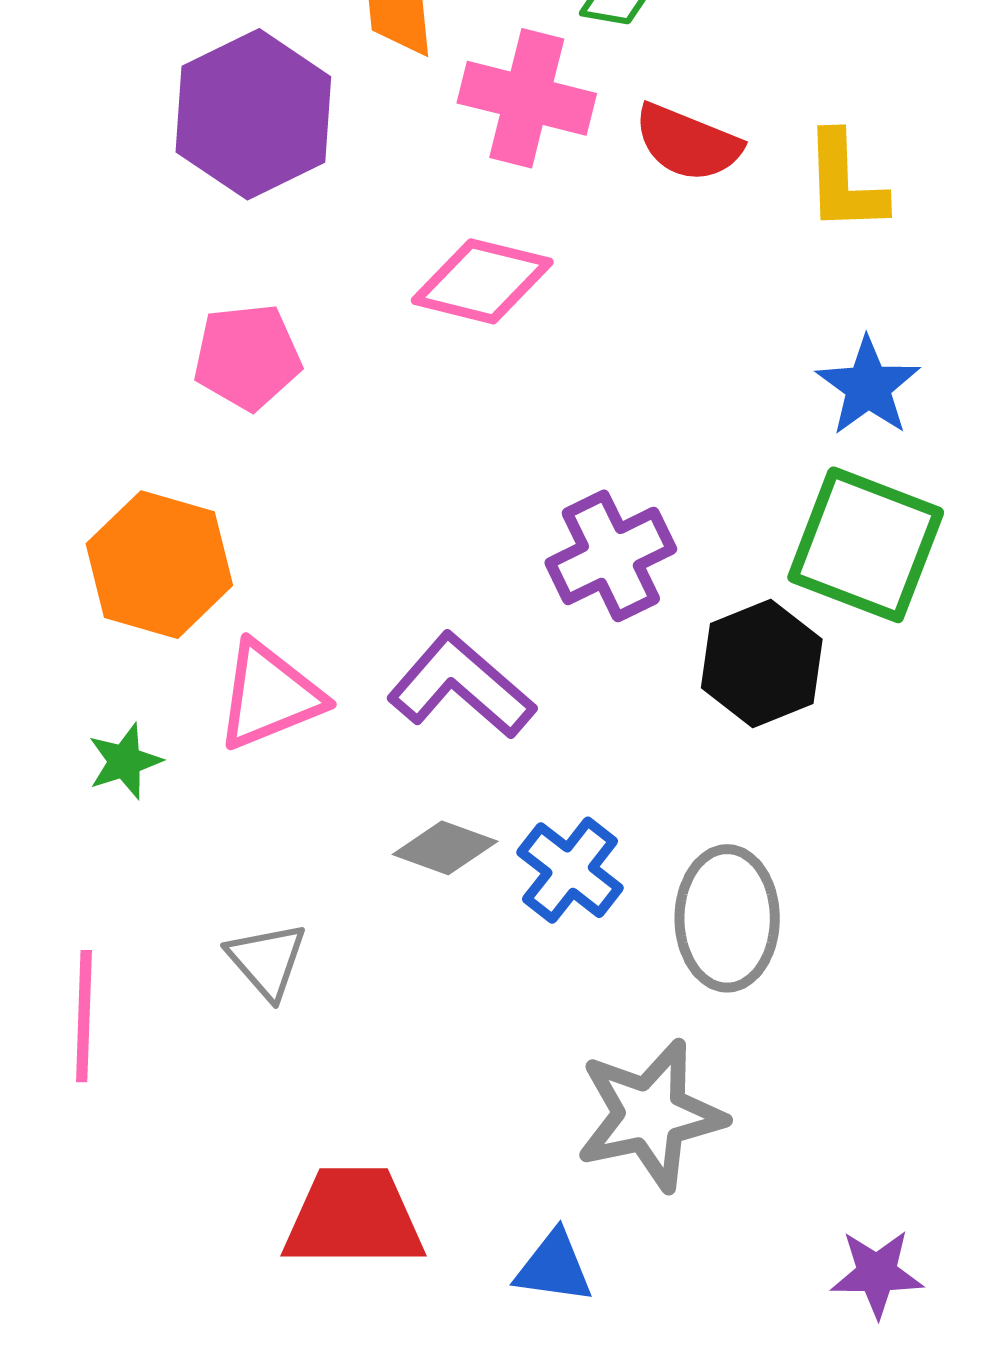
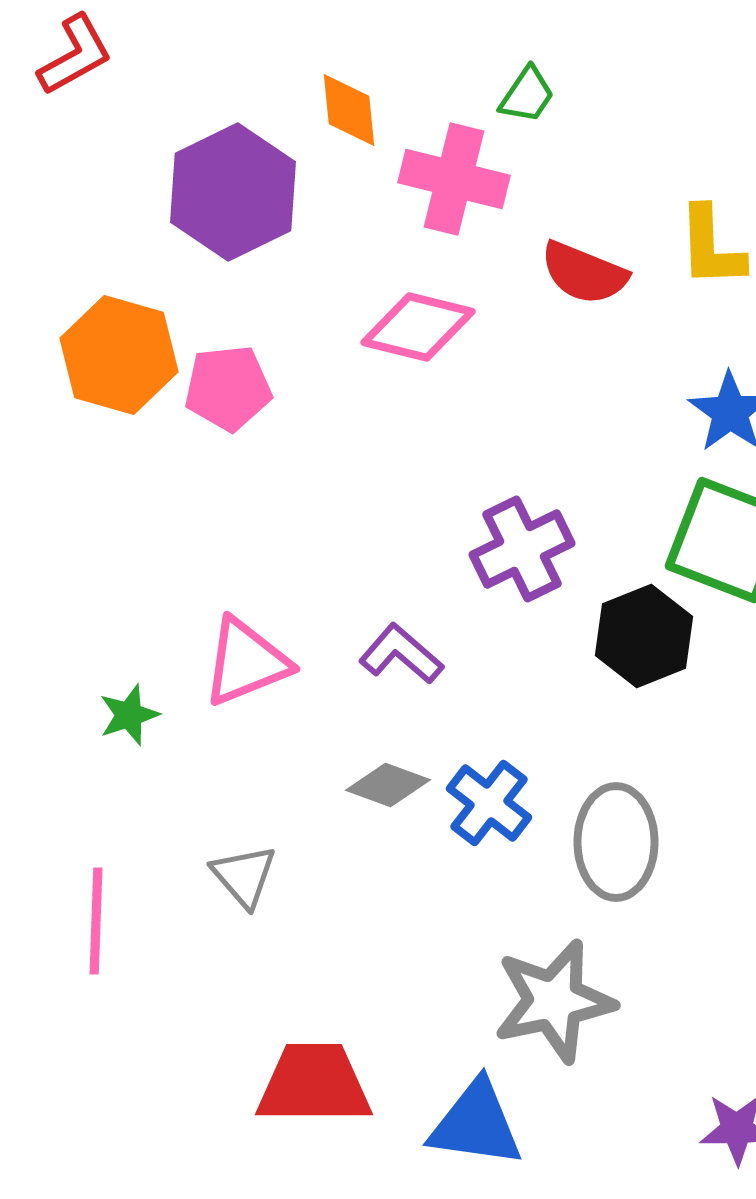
red semicircle: (688, 143) -> (584, 273), moved
orange hexagon: (159, 565) -> (119, 355), moved
purple L-shape: (461, 686) -> (401, 654), size x0.7
blue triangle: (554, 1267) -> (476, 1124), size x1.5

